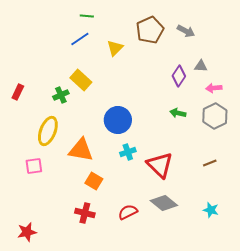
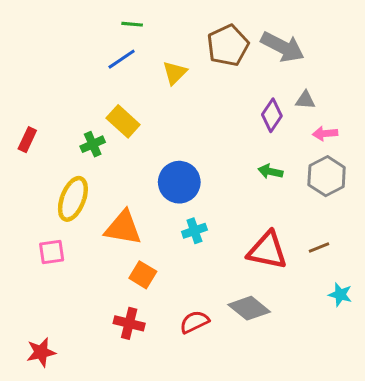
gray arrow: (186, 31) -> (283, 47), size x1.6
red triangle: (160, 165) -> (267, 251), moved, turned -32
cyan star: (211, 210) -> (340, 295), moved

